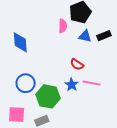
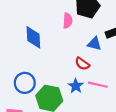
blue triangle: (85, 36) -> (94, 44), moved
blue diamond: (20, 42) -> (33, 37), moved

